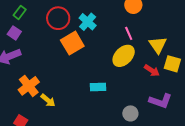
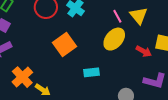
orange square: (72, 43) -> (64, 45), moved
yellow triangle: (158, 45) -> (139, 16), moved

